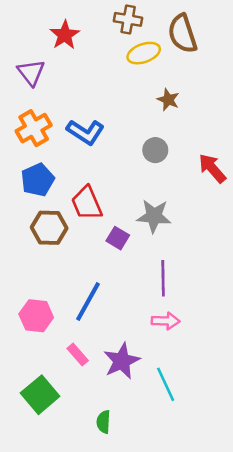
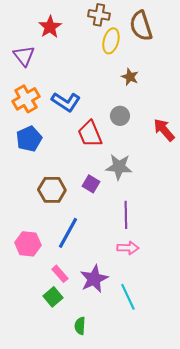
yellow ellipse: (144, 53) -> (111, 41), turned -55
red trapezoid: (87, 203) -> (90, 134), moved
brown hexagon: (49, 228) -> (52, 190), moved
green square: (40, 395) -> (53, 297), moved, size x0.7

